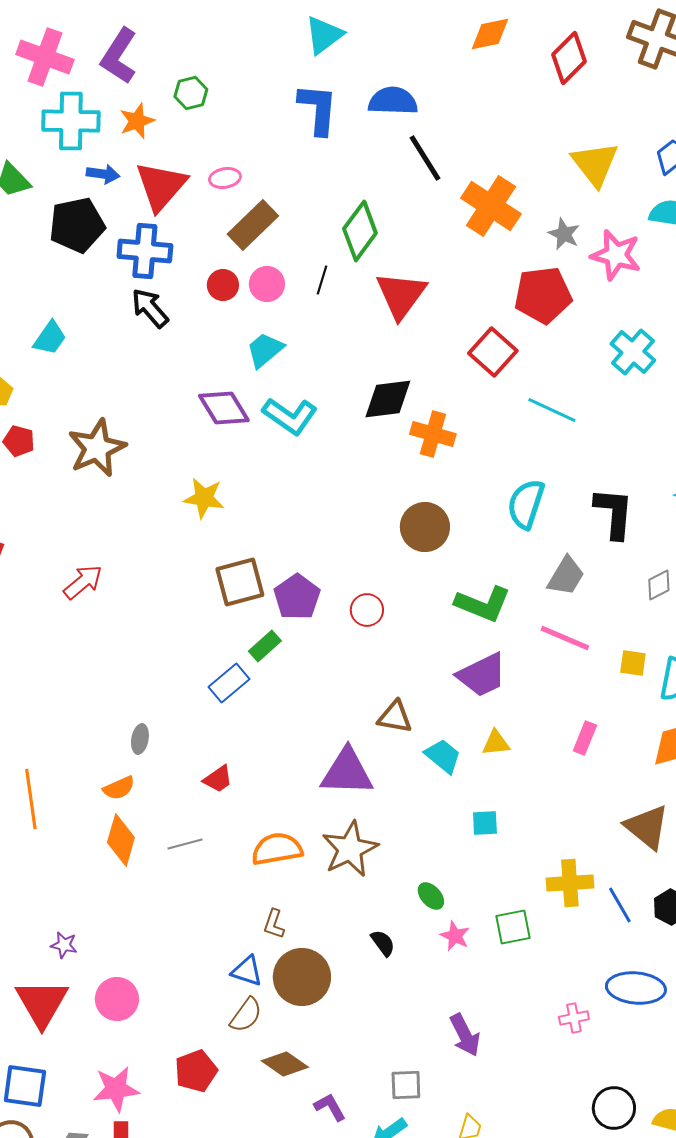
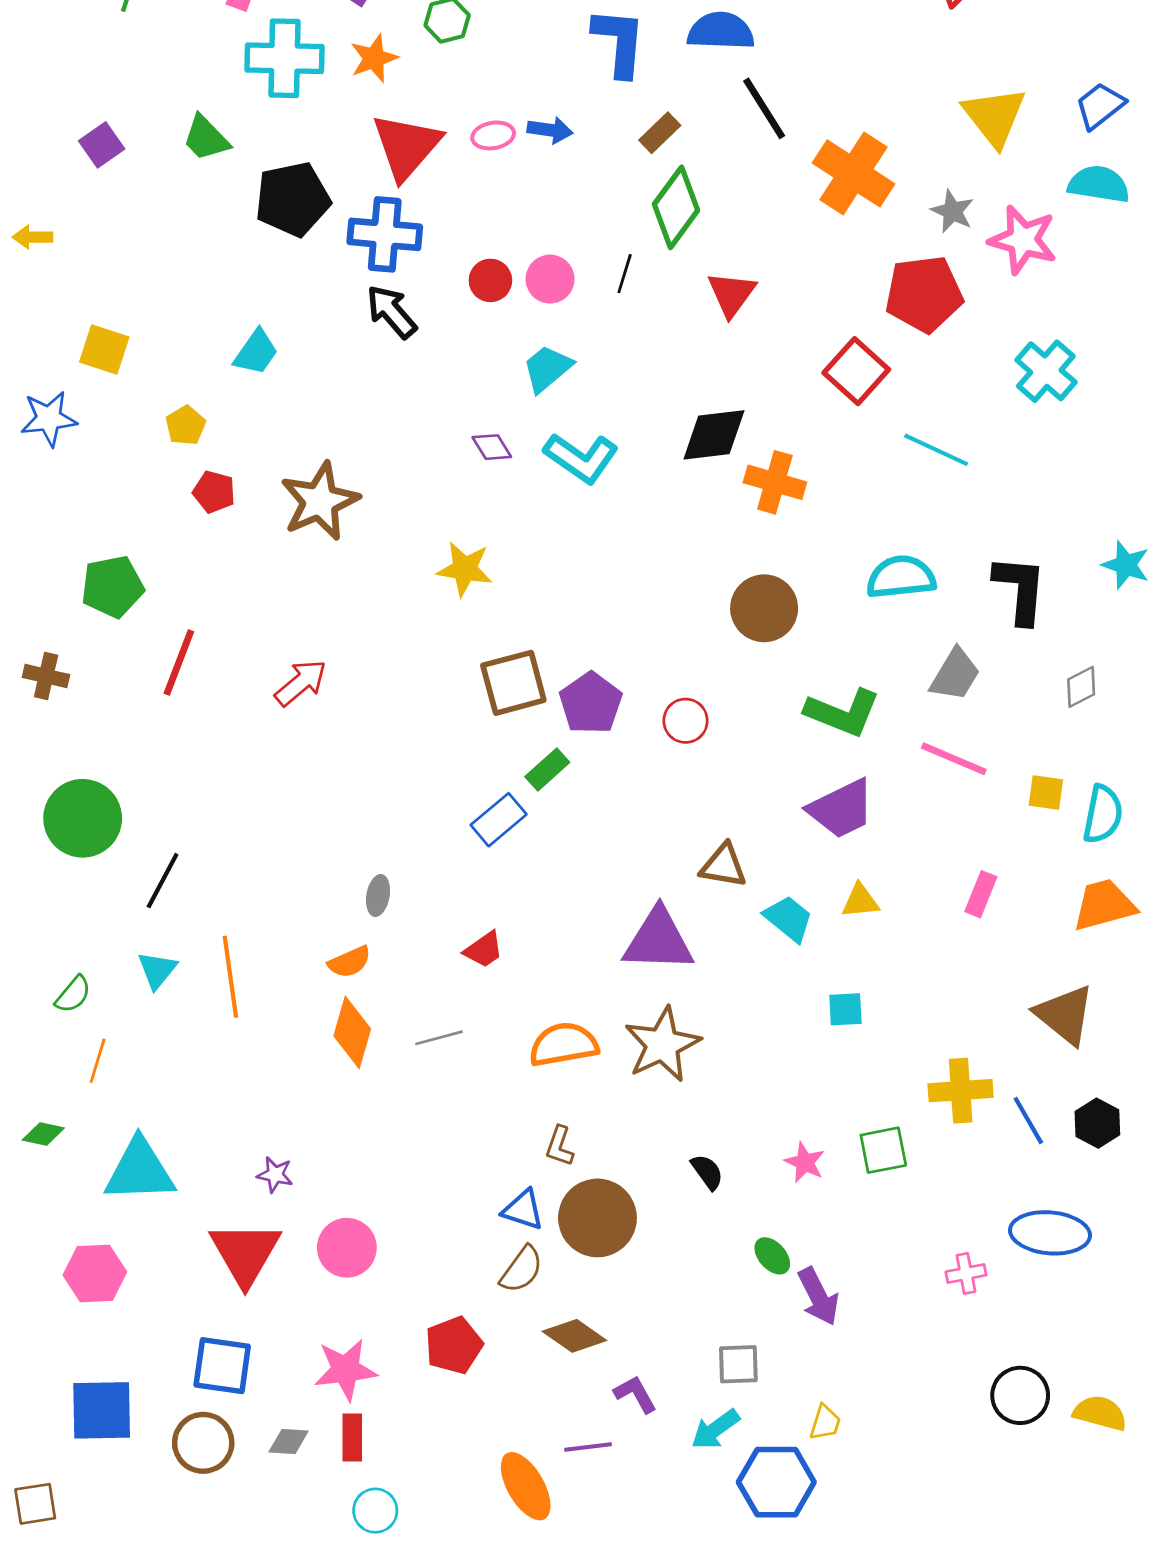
blue arrow: (103, 174) -> (550, 130), moved
brown rectangle: (253, 225) -> (660, 133), moved, size x0.6
red triangle: (401, 295) -> (732, 294), size x0.7
purple diamond: (224, 408) -> (492, 447), size x0.6
cyan semicircle: (526, 504) -> (901, 577), turned 66
green ellipse: (431, 896) -> (772, 1256), moved

